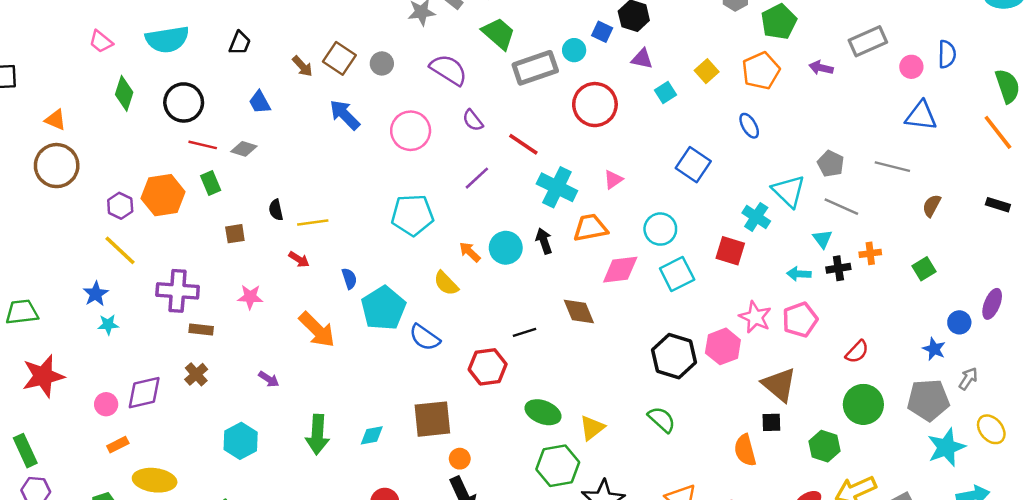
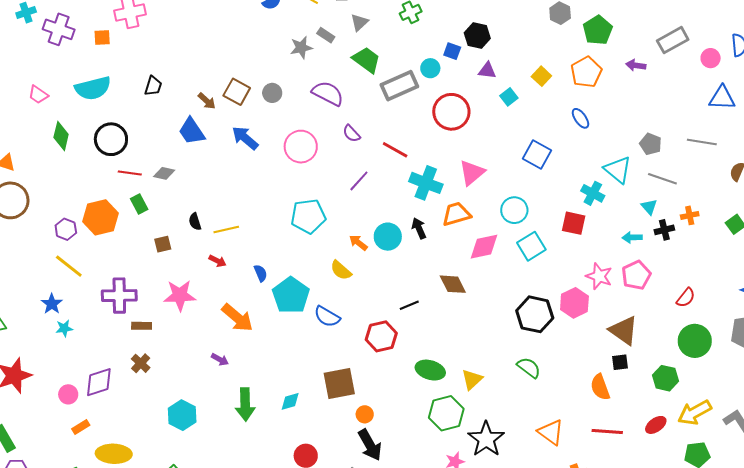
blue trapezoid: (260, 102) -> (192, 131), moved, size x1.4
pink triangle: (613, 180) -> (472, 173), size x1.6
pink star: (250, 297) -> (180, 295), size x1.5
purple arrow: (269, 379) -> (220, 359), moved

